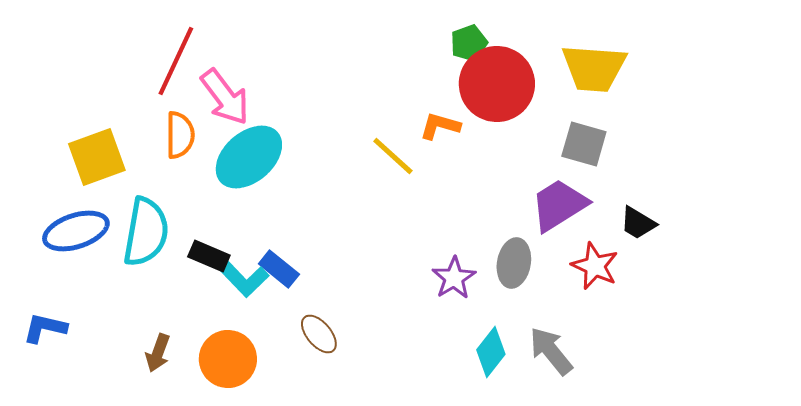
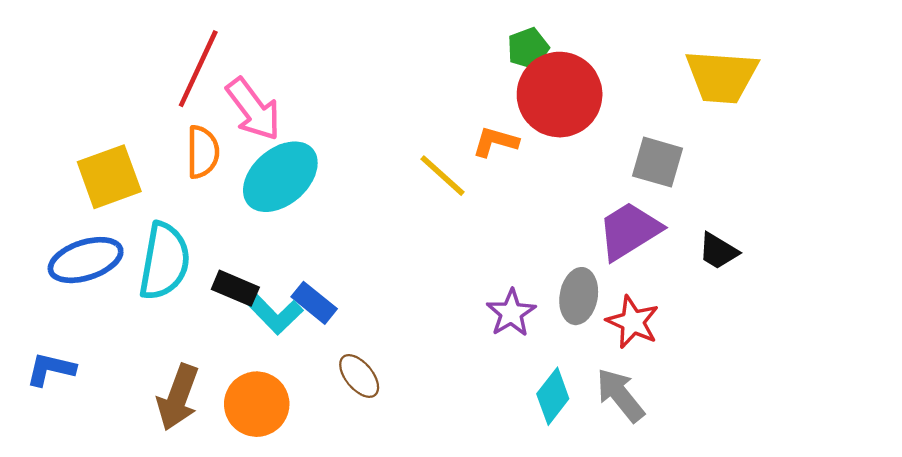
yellow trapezoid: (594, 68) -> (722, 77), moved
red star: (595, 266) -> (633, 322), moved
brown arrow: (158, 353) -> (178, 397), size x1.5

